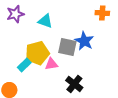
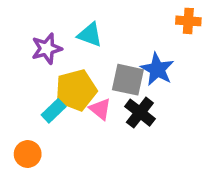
purple star: (15, 14) -> (47, 49), moved
pink triangle: (51, 64) -> (100, 109), turned 48
black cross: (74, 84) -> (140, 113), moved

